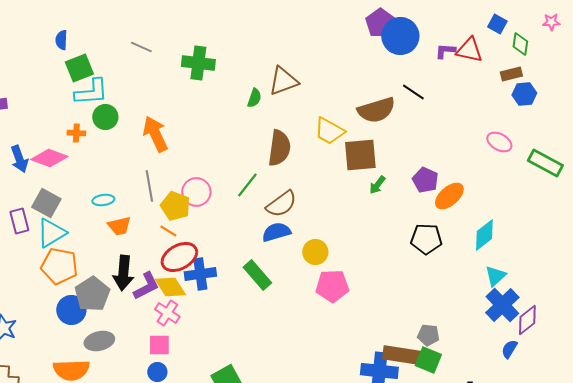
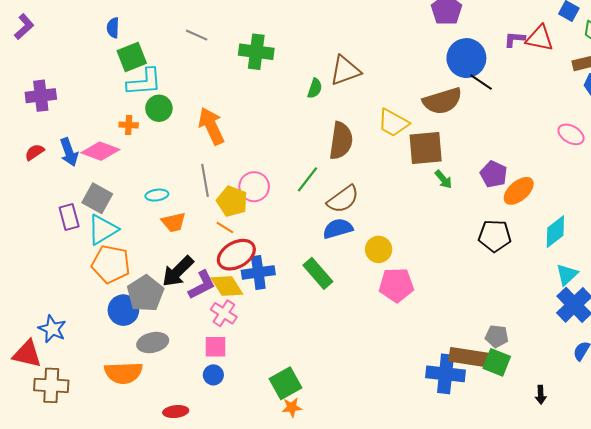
blue circle: (400, 36) -> (466, 58), moved
green arrow: (377, 185) -> (443, 179), turned -78
black arrow: (123, 273) -> (178, 271), turned 40

